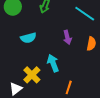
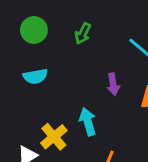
cyan semicircle: (28, 38) -> (35, 76), moved

